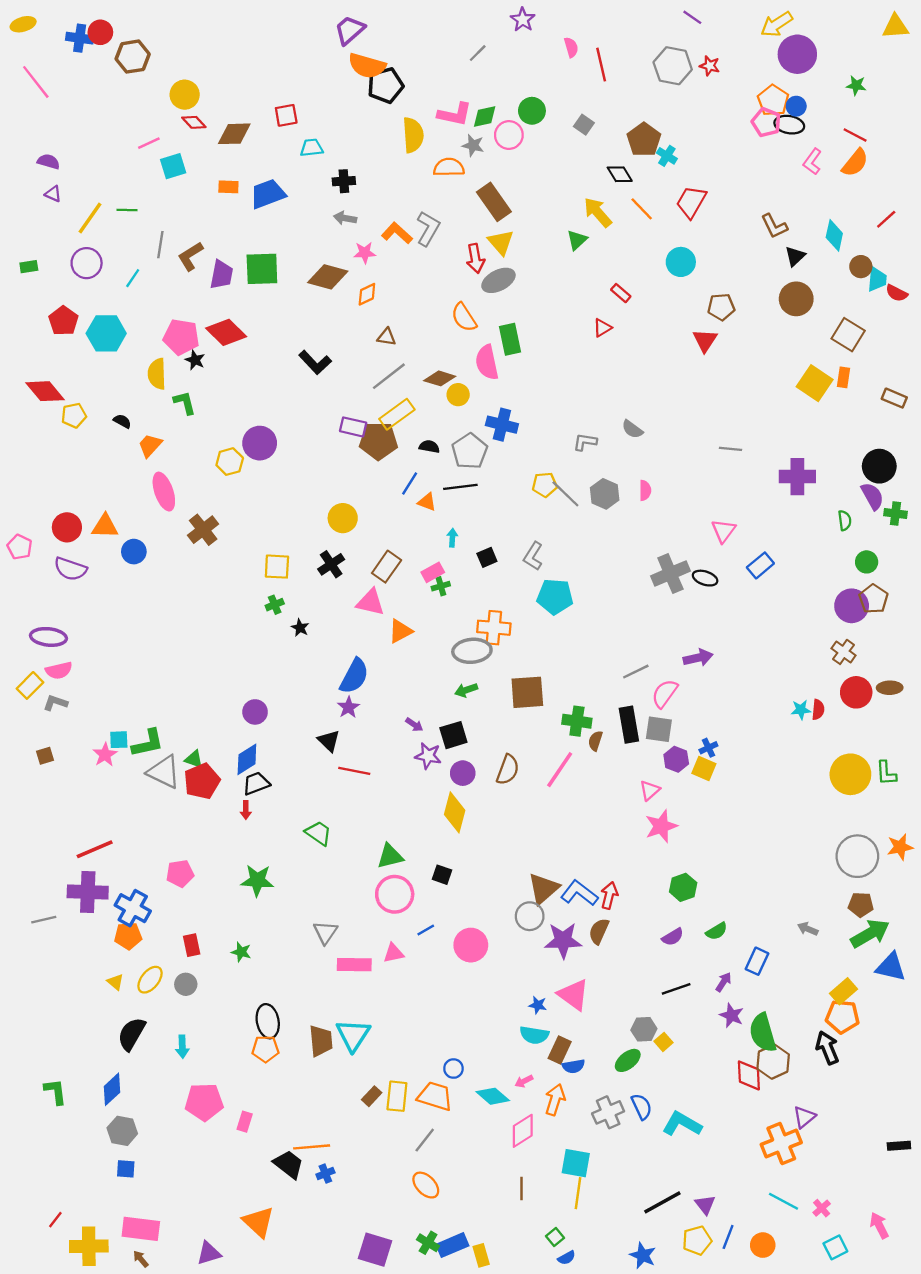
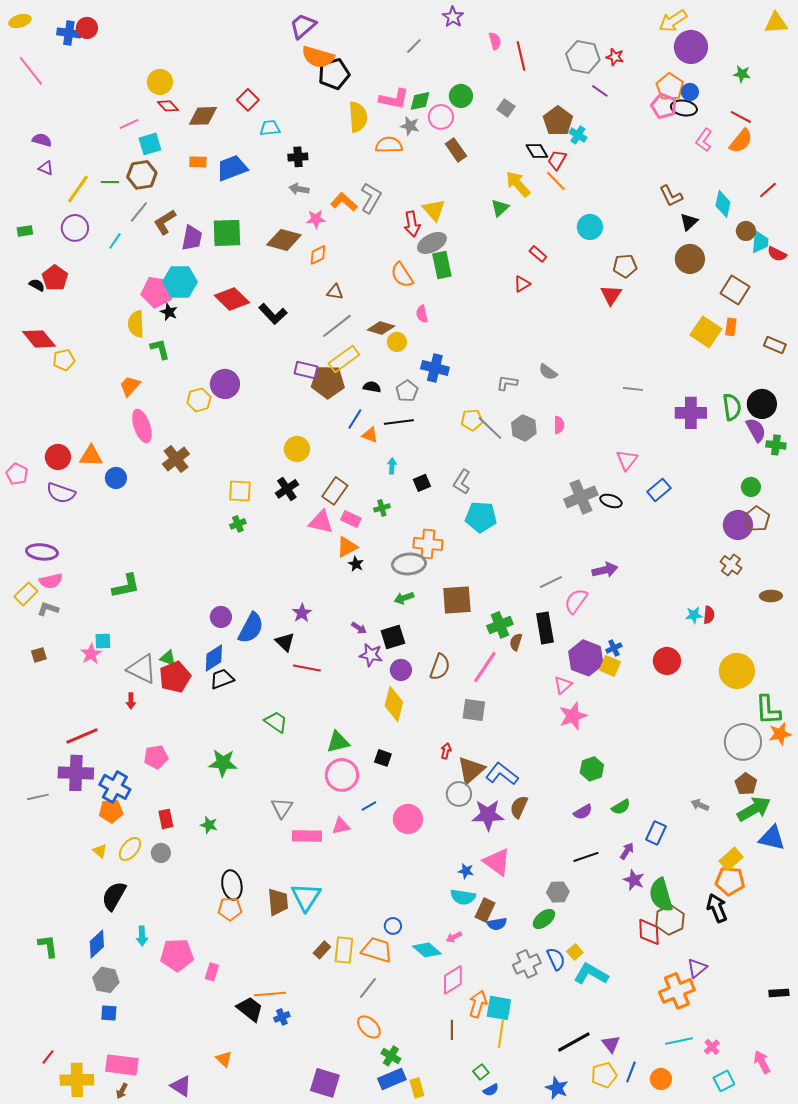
purple line: (692, 17) -> (600, 91), moved
brown hexagon: (133, 57) -> (142, 175), moved
red square: (286, 115) -> (248, 100), turned -35
brown rectangle: (494, 202) -> (456, 150), moved, size x0.7
red trapezoid: (691, 202) -> (557, 160), moved, size x0.7
gray line: (160, 245) -> (139, 212), turned 30
red diamond: (226, 332) -> (232, 299), moved
cyan hexagon: (106, 333) -> (180, 282), moved
green rectangle: (510, 339) -> (442, 265), moved
pink semicircle: (487, 362) -> (422, 314), size x0.6
black semicircle: (122, 421) -> (37, 285), moved
gray pentagon: (470, 451) -> (407, 391), size x0.7
green semicircle: (845, 520) -> (732, 407), moved, size x1.5
pink rectangle: (433, 572) -> (351, 519), moved, turned 54
black star: (300, 628) -> (356, 564), moved
blue semicircle: (354, 676) -> (251, 628), moved
red circle: (856, 692) -> (667, 661), moved
green cross: (577, 721) -> (500, 625), turned -30
gray square: (659, 729) -> (474, 710), moved
green L-shape: (148, 743) -> (126, 586), moved
purple hexagon: (676, 759) -> (586, 658), size x1.6
green L-shape: (886, 773) -> (768, 710), moved, size x1.4
red arrow: (246, 810) -> (131, 701), moved
red arrow: (609, 895) -> (446, 751), moved, size x0.7
brown pentagon: (861, 905) -> (746, 784), turned 30
yellow square: (663, 1042) -> (575, 952), moved
cyan arrow: (182, 1047) -> (142, 936), moved
orange arrow: (555, 1100) -> (478, 1004), moved
cyan line: (783, 1201) -> (679, 1041), turned -40
orange triangle: (258, 1222) -> (224, 1059), size x0.6
green cross: (428, 1243) -> (391, 1056), moved
purple triangle: (209, 1253) -> (181, 1086), turned 50
brown arrow: (141, 1259) -> (122, 1091), turned -112

